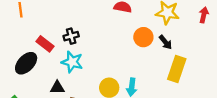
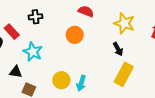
black cross: (71, 36) -> (36, 17), moved
orange circle: (143, 37) -> (75, 35), moved

